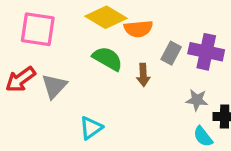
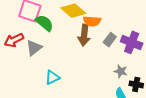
green semicircle: (108, 59) -> (44, 23), moved
brown arrow: (143, 75) -> (84, 35), moved, size x1.5

